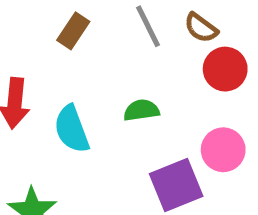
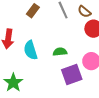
green semicircle: (141, 110) -> (60, 52), moved

